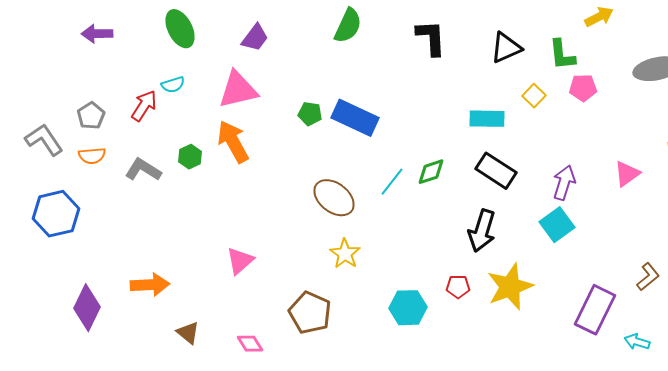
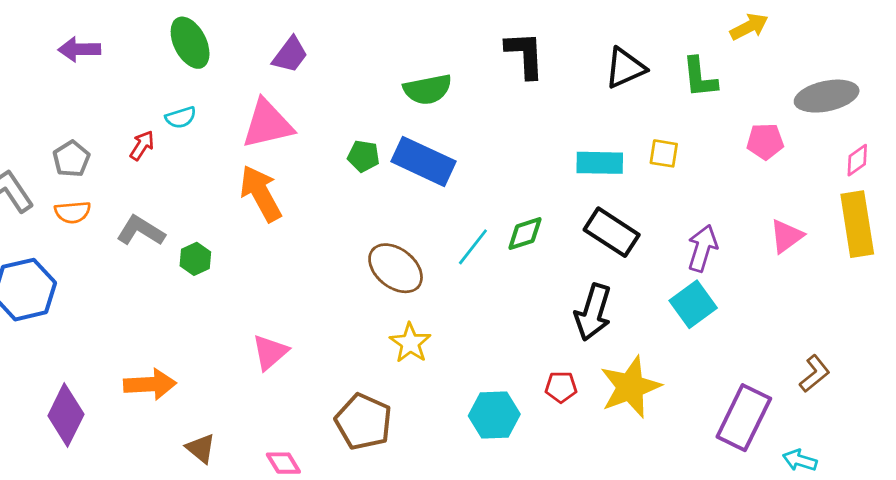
green semicircle: (348, 26) -> (428, 89), moved, turned 54
pink pentagon: (583, 88) -> (765, 141), moved
yellow square: (534, 96) -> (664, 153), moved, turned -35
red arrow: (144, 106) -> (142, 145), size x0.7
green hexagon: (190, 157) -> (195, 259), moved

